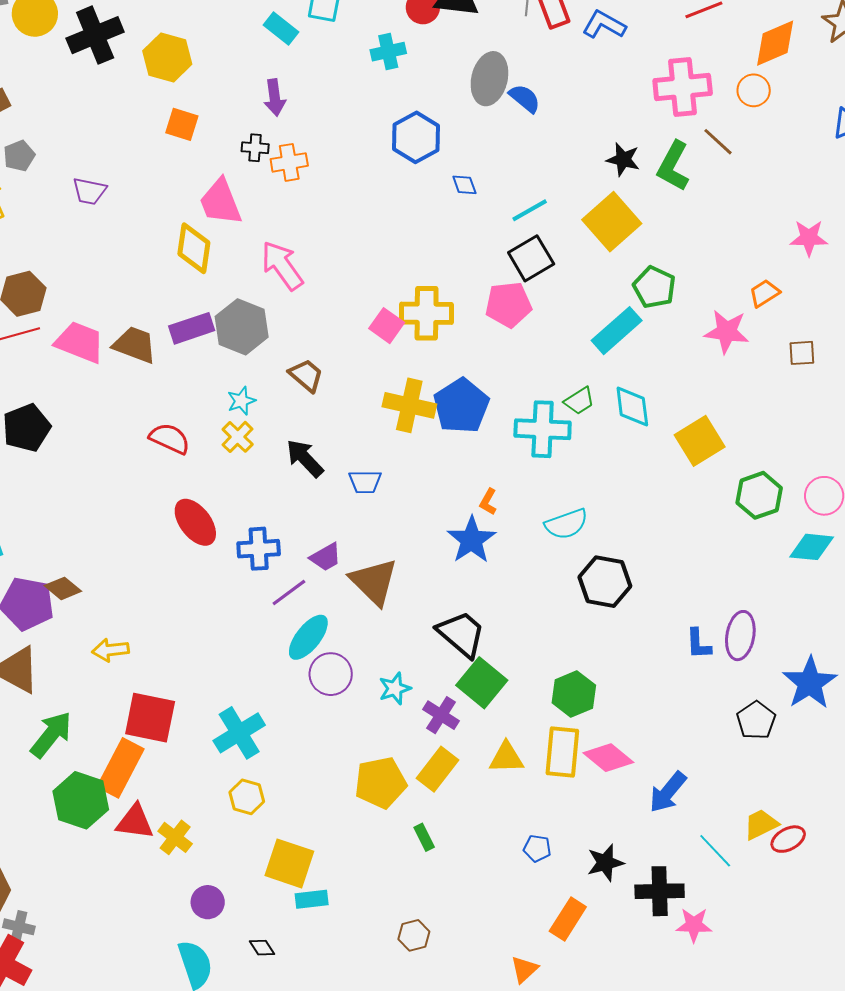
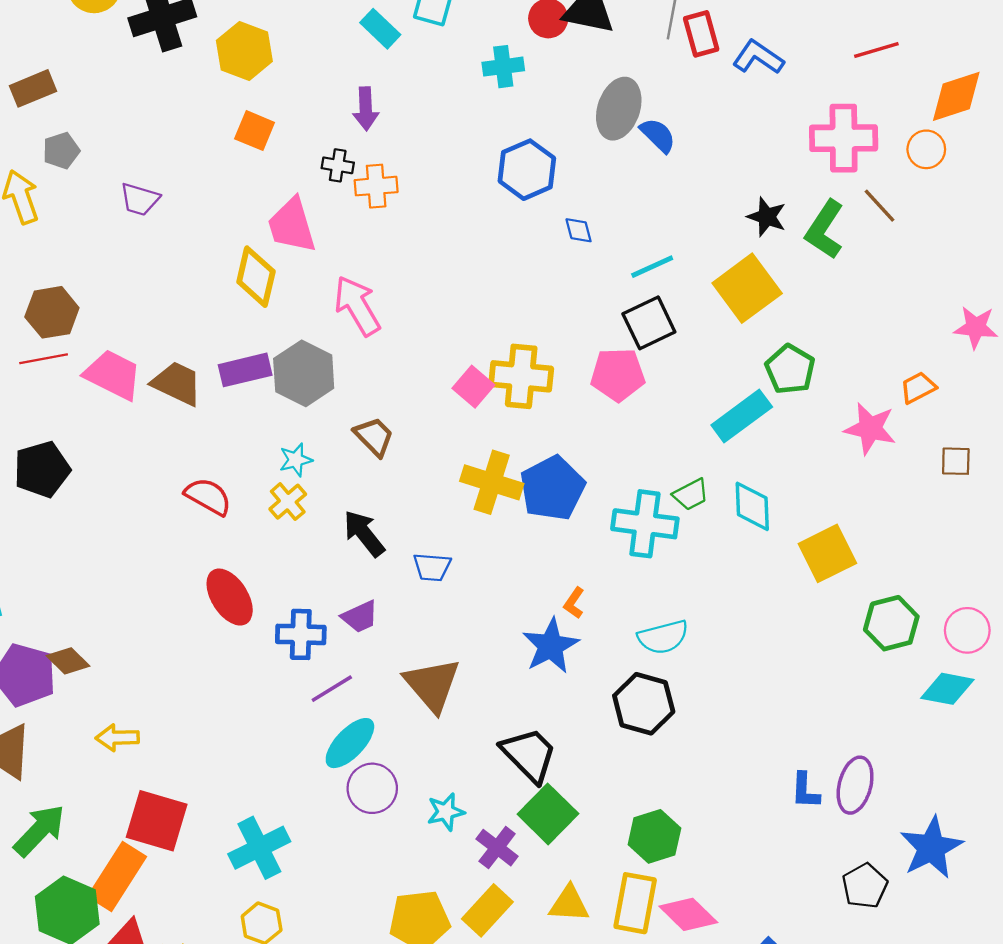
purple trapezoid: (326, 557) -> (360, 617), moved
black hexagon: (605, 582) -> (644, 704), moved

